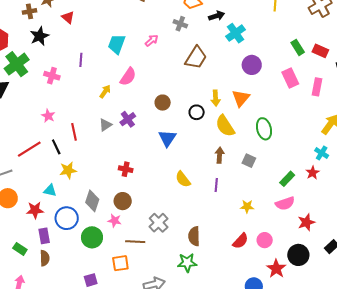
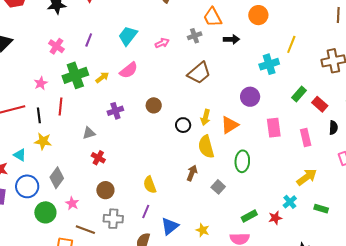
gray cross: (180, 24) -> (195, 36), turned 32
cyan cross: (235, 33) -> (269, 64), moved
green rectangle: (298, 47) -> (299, 94), turned 56
green cross: (17, 64) -> (75, 75), moved
pink rectangle: (290, 78) -> (274, 128), moved
pink rectangle: (317, 87) -> (306, 138), turned -42
gray triangle: (105, 125) -> (89, 133), moved
blue triangle: (167, 138) -> (170, 226), moved
purple line: (216, 185) -> (146, 211), moved
brown circle: (123, 201) -> (105, 190), moved
gray cross: (159, 223) -> (113, 219), turned 30

